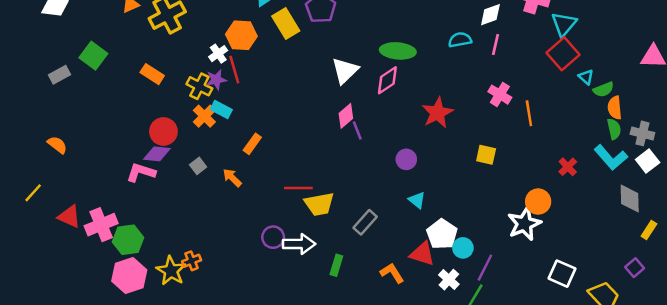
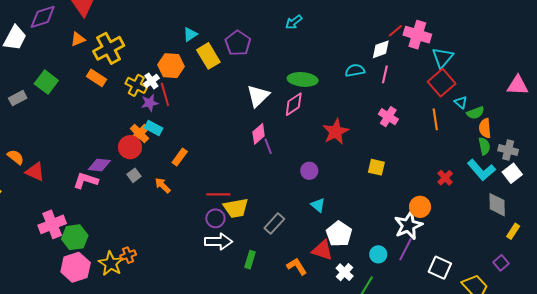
orange rectangle: (152, 74) -> (97, 78), moved
yellow cross: (199, 86) -> (136, 85), moved
orange line: (529, 113) -> (435, 119), moved
red circle: (163, 132) -> (130, 147), moved
red triangle: (69, 217) -> (35, 172), moved
purple circle: (273, 237) -> (215, 218), moved
cyan circle: (463, 248) -> (378, 254), moved
purple line: (485, 268) -> (405, 249), moved

